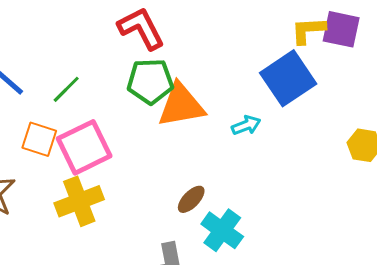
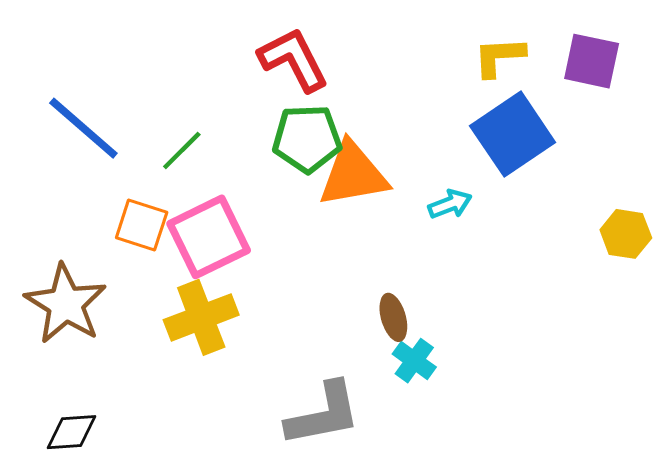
yellow L-shape: (308, 30) -> (499, 57), moved
brown ellipse: (191, 199) -> (393, 317), moved, turned -60
cyan cross: (222, 230) -> (414, 361), size x0.7

